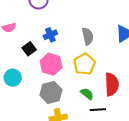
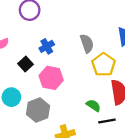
yellow pentagon: (84, 64) -> (103, 65), moved
gray hexagon: (51, 92) -> (38, 110), moved

